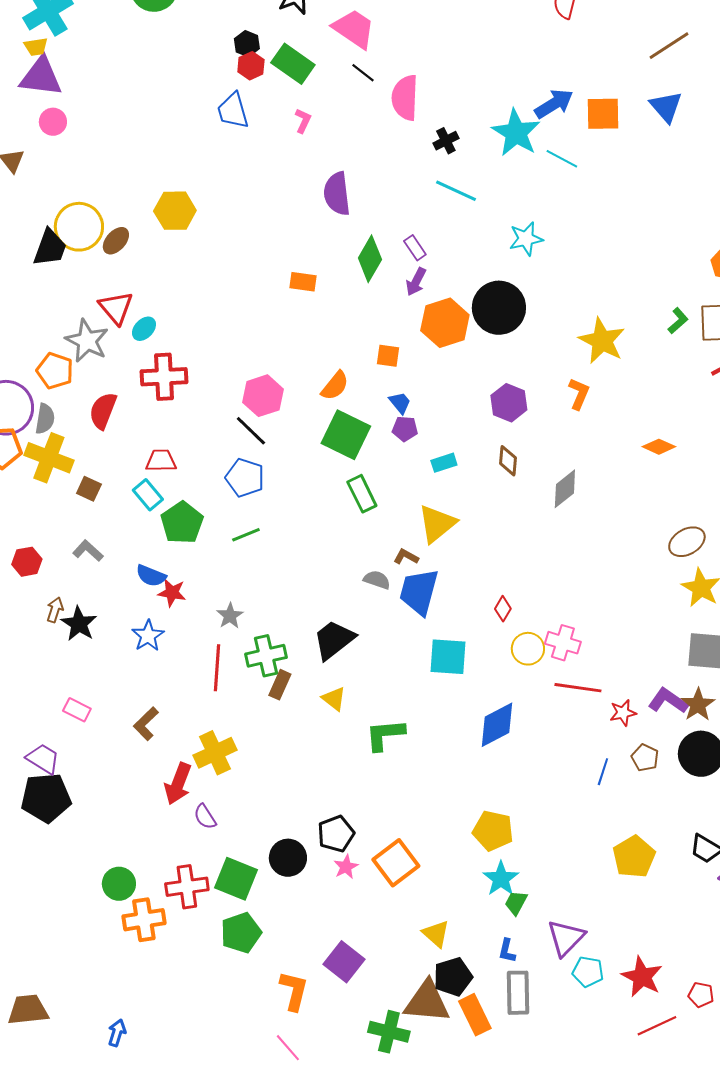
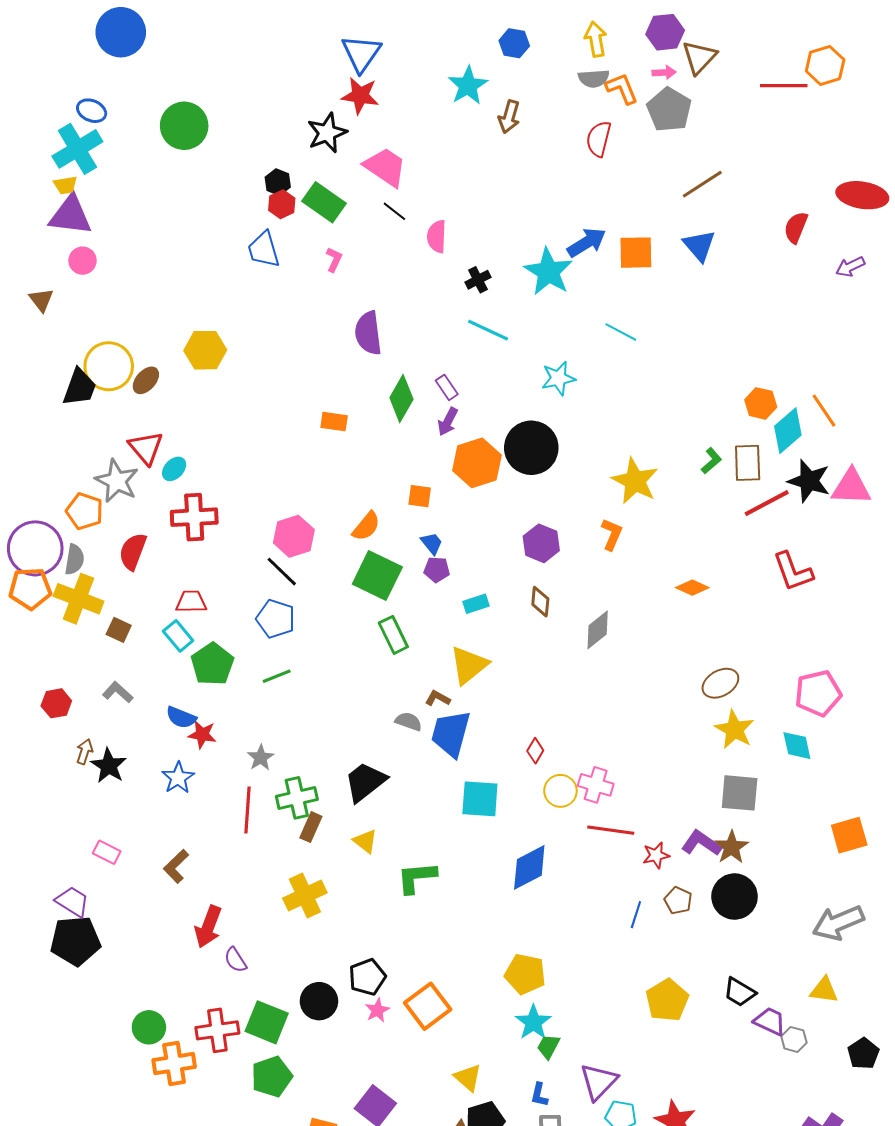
pink semicircle: (405, 98) -> (437, 236), size x0.7
cyan line: (562, 159) -> (621, 332), moved
yellow cross: (215, 753) -> (305, 896), moved

